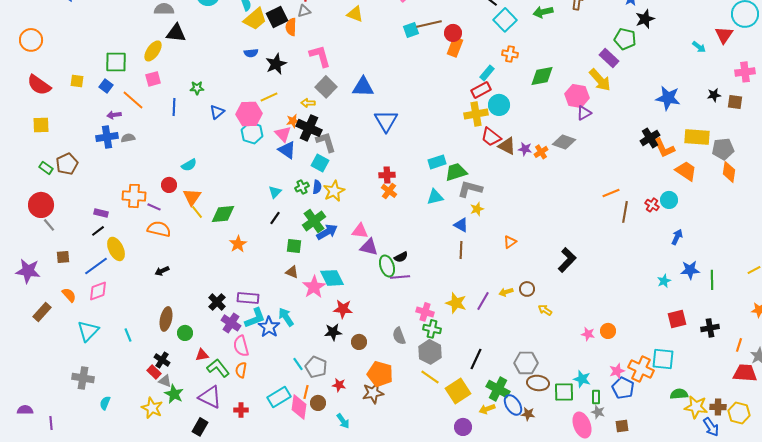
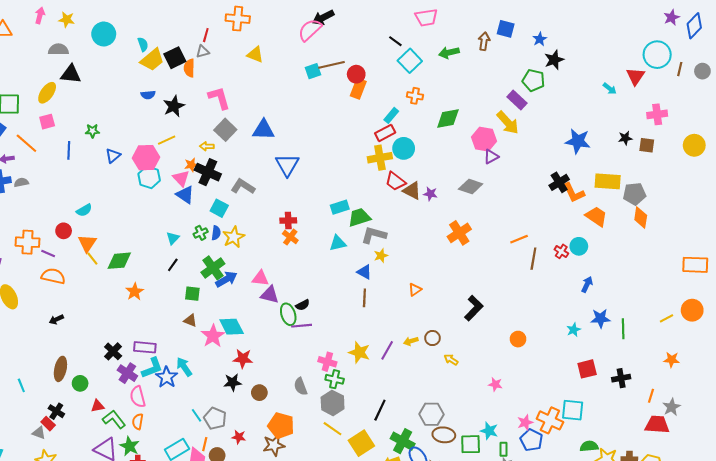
gray L-shape: (326, 142) -> (243, 187), moved, turned -40
orange cross: (541, 152) -> (459, 233), moved, size x1.6
orange circle: (608, 331) -> (518, 339), moved
gray triangle: (165, 381) -> (39, 433), moved
green star: (174, 394) -> (130, 446), moved

